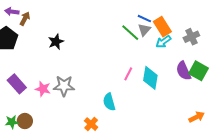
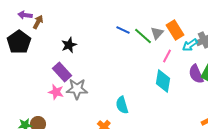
blue line: (144, 19) -> (123, 30), moved
cyan arrow: (163, 42) -> (190, 45), moved
pink line: (128, 74) -> (167, 56), moved
purple rectangle: (17, 84) -> (62, 72), moved

